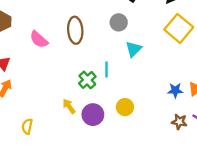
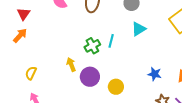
blue star: (175, 90) -> (155, 74), moved
yellow circle: (125, 107) -> (116, 87), moved

